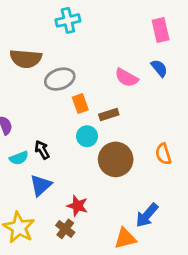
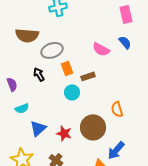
black arrow: (42, 150) -> (39, 74), moved
orange semicircle: (163, 154) -> (117, 109), moved
brown circle: (116, 159) -> (93, 127), moved
red star: (77, 206) -> (64, 133), moved

